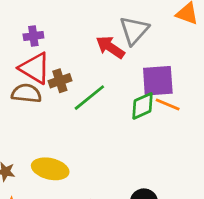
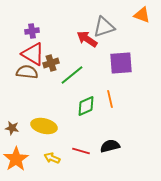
gray triangle: (134, 30) -> (104, 27), turned 30
orange line: (168, 105) -> (110, 99), moved, turned 54
green diamond: (142, 106) -> (86, 106), moved

